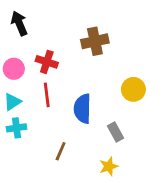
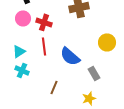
pink circle: (14, 69) -> (23, 18), moved
blue semicircle: (83, 109) -> (70, 56), turned -50
cyan cross: (17, 128) -> (22, 70), turned 32

